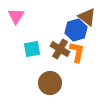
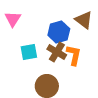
blue hexagon: (76, 30) -> (59, 32), moved

